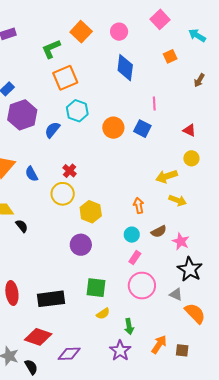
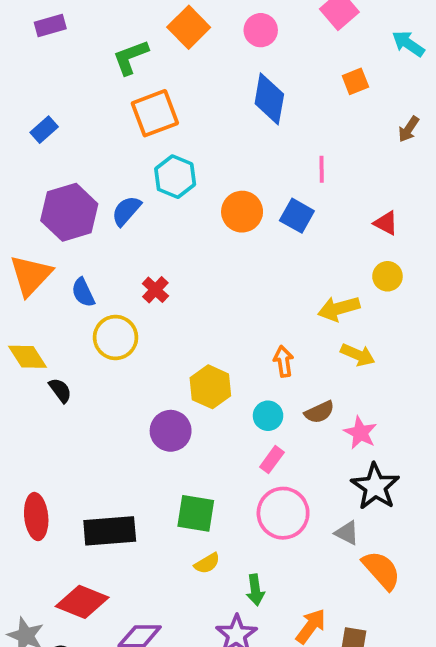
purple hexagon: (22, 115) -> (69, 212), moved
yellow circle: (63, 194) -> (116, 337), moved
yellow hexagon: (91, 212) -> (210, 387), moved

